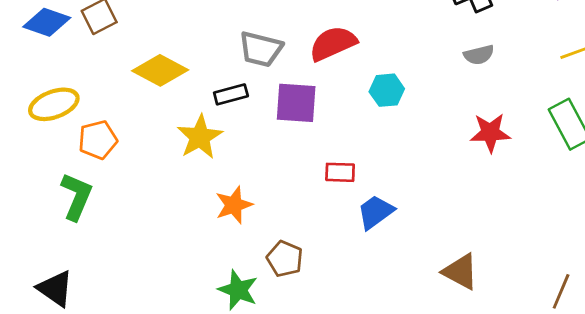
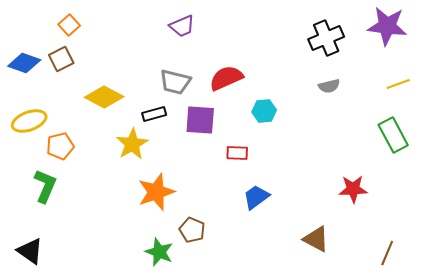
red star: (490, 133) -> (353, 189), moved
red rectangle: (340, 172) -> (237, 153), moved
orange star: (234, 205) -> (156, 192), size x1.4

